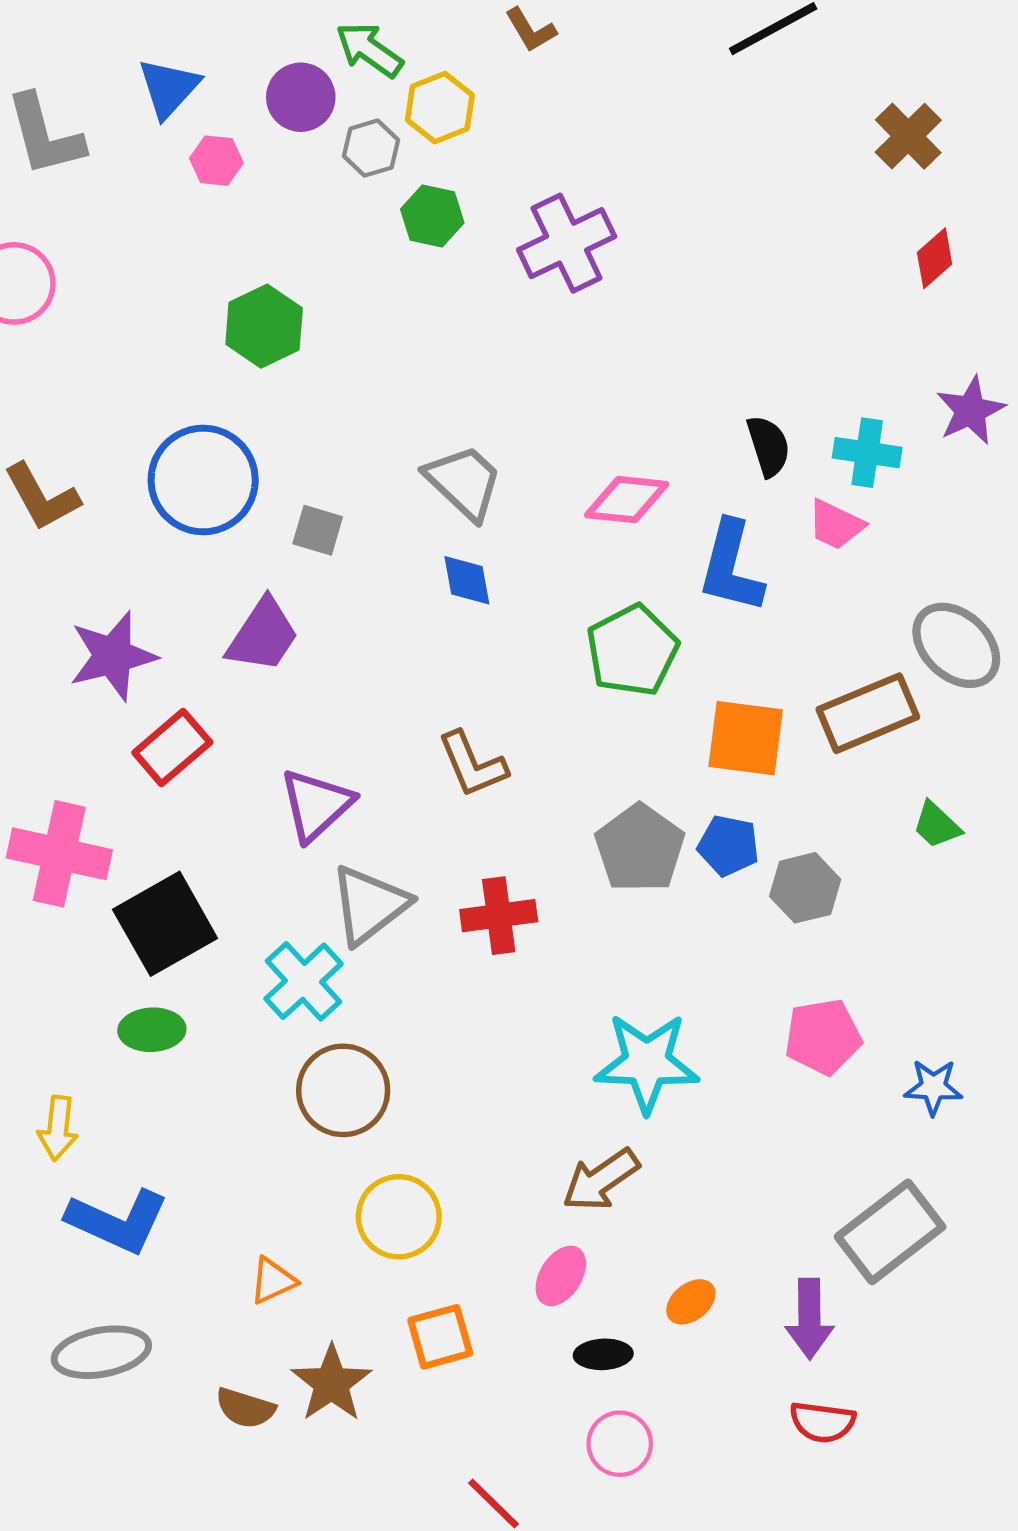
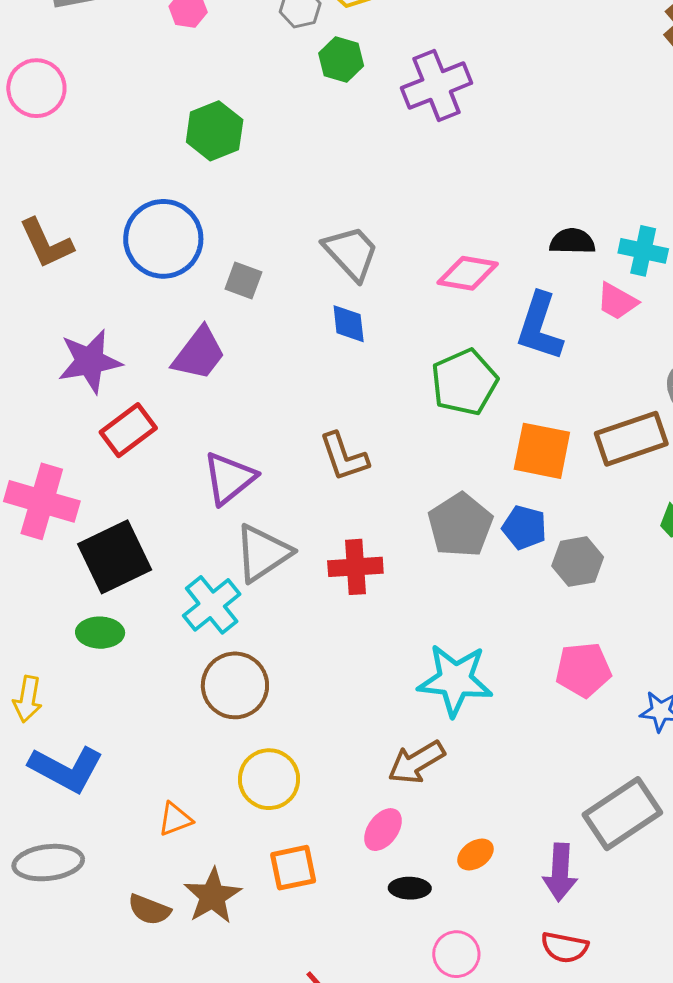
black semicircle: (768, 446) -> (572, 241), turned -75
pink circle: (620, 1444) -> (456, 954), moved

